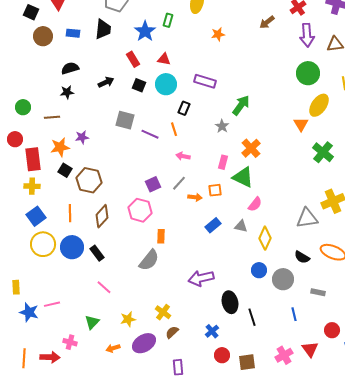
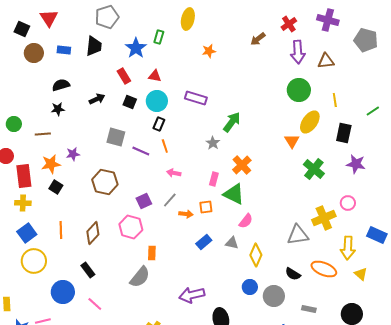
black rectangle: (184, 108) -> (159, 124), moved
brown hexagon: (89, 180) -> (105, 182), moved
blue circle: (72, 247) -> (63, 292), moved

